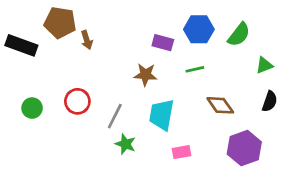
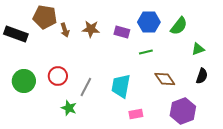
brown star: (145, 75) -> (91, 29), moved
green circle: (32, 108) -> (24, 81), size x1.5
green star: (125, 144) -> (69, 108), moved

